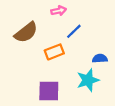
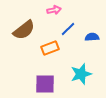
blue semicircle: (100, 58) -> (92, 37), moved

